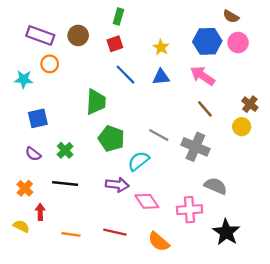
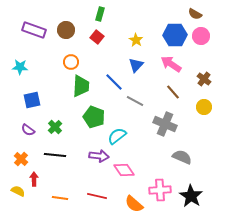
red square: (115, 44) -> (97, 37), turned -32
orange circle: (50, 64) -> (71, 62), moved
blue line: (126, 75) -> (114, 82), moved
blue triangle: (161, 77) -> (136, 65), turned -42
brown cross: (250, 104) -> (204, 79), moved
gray line: (159, 135) -> (135, 101), moved
pink cross: (190, 210) -> (160, 190), moved

